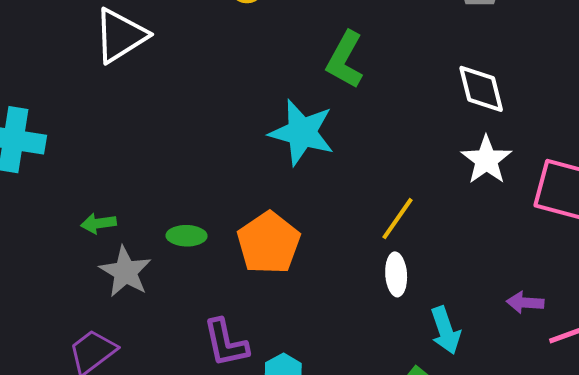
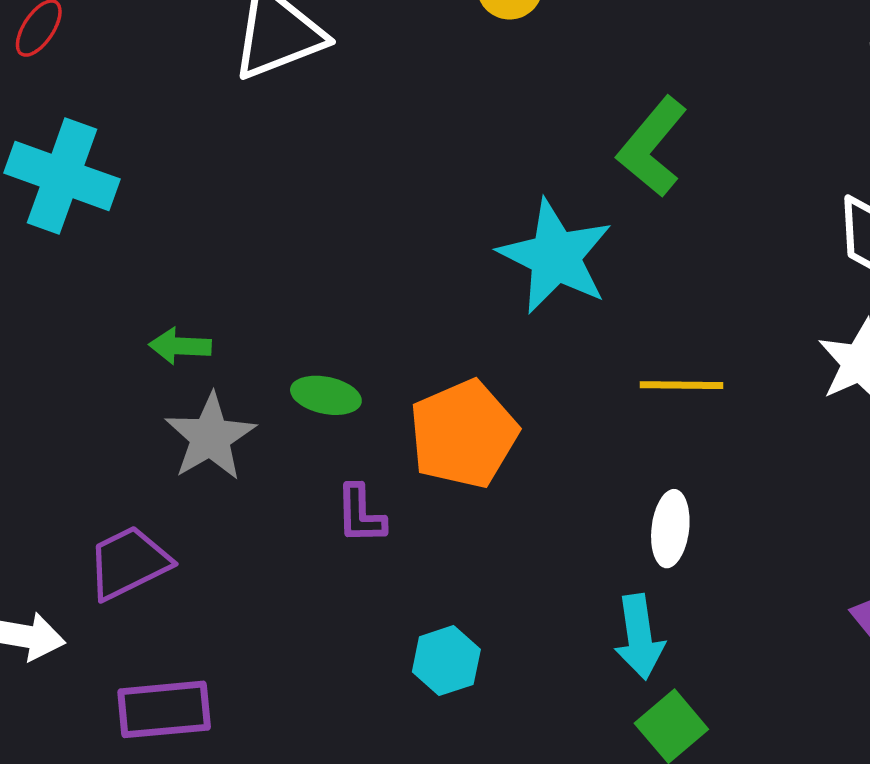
yellow line: (397, 219) -> (682, 385), moved, turned 45
cyan arrow: (446, 330) -> (639, 637), moved
purple L-shape: (226, 343) -> (361, 514), moved, size x0.7

